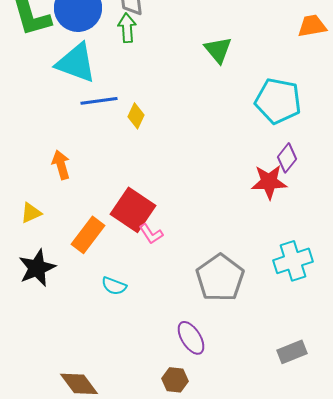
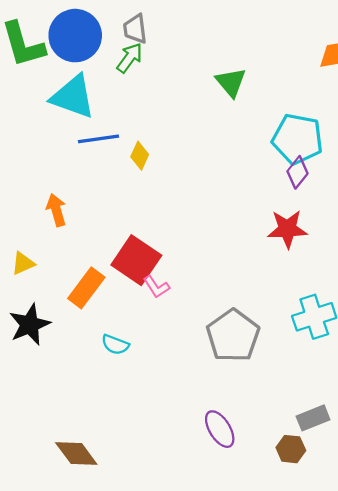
green arrow: (127, 28) -> (130, 58), turned 40
purple diamond: (287, 158) -> (297, 172), moved
purple ellipse: (191, 338) -> (220, 429), moved
brown hexagon: (175, 380) -> (291, 449), moved

